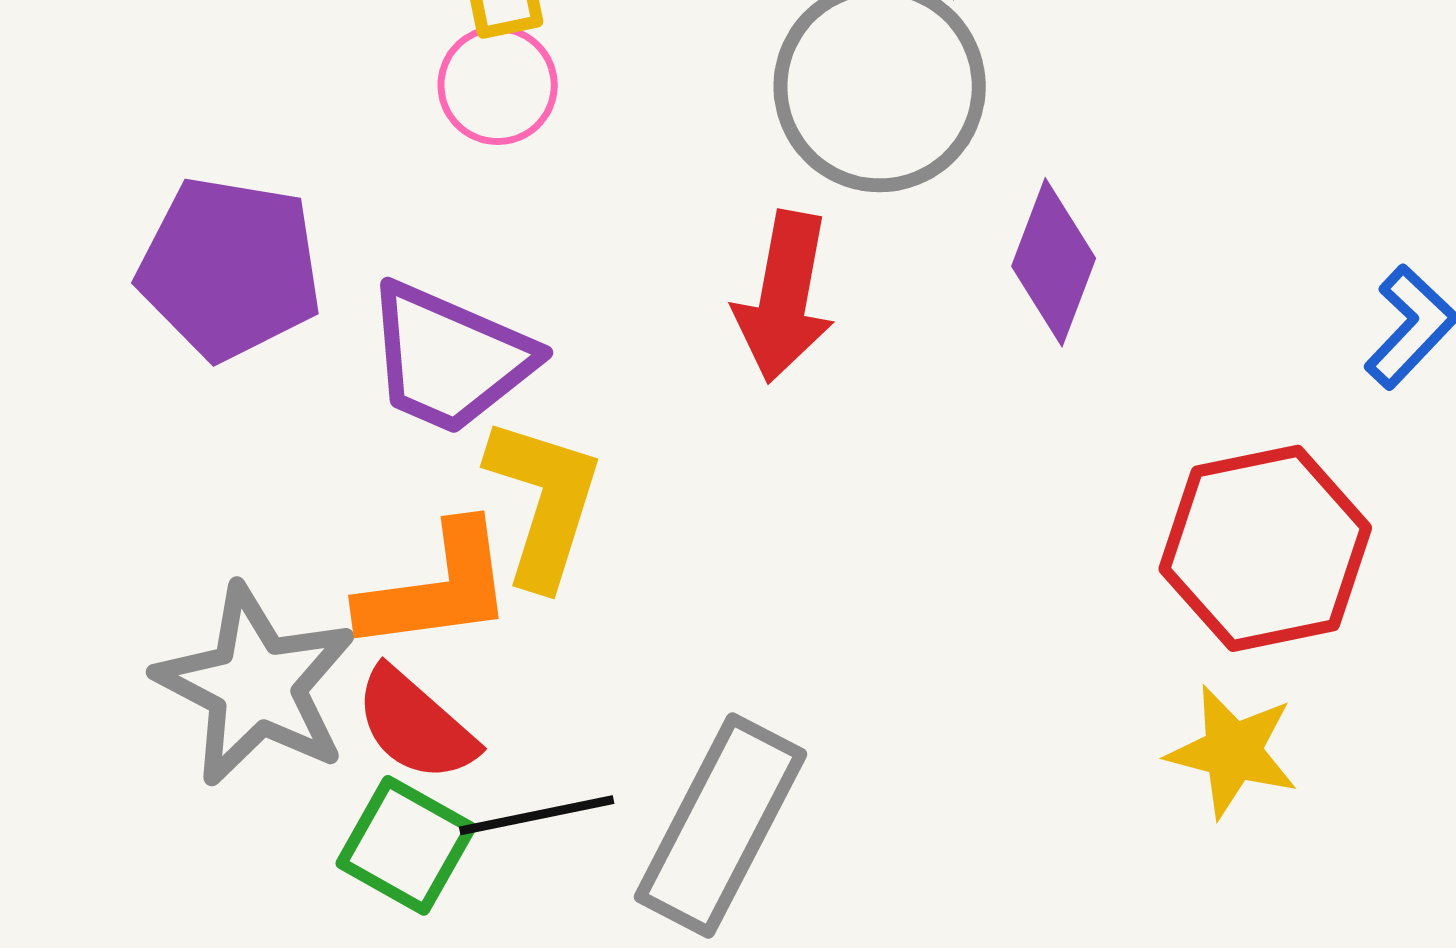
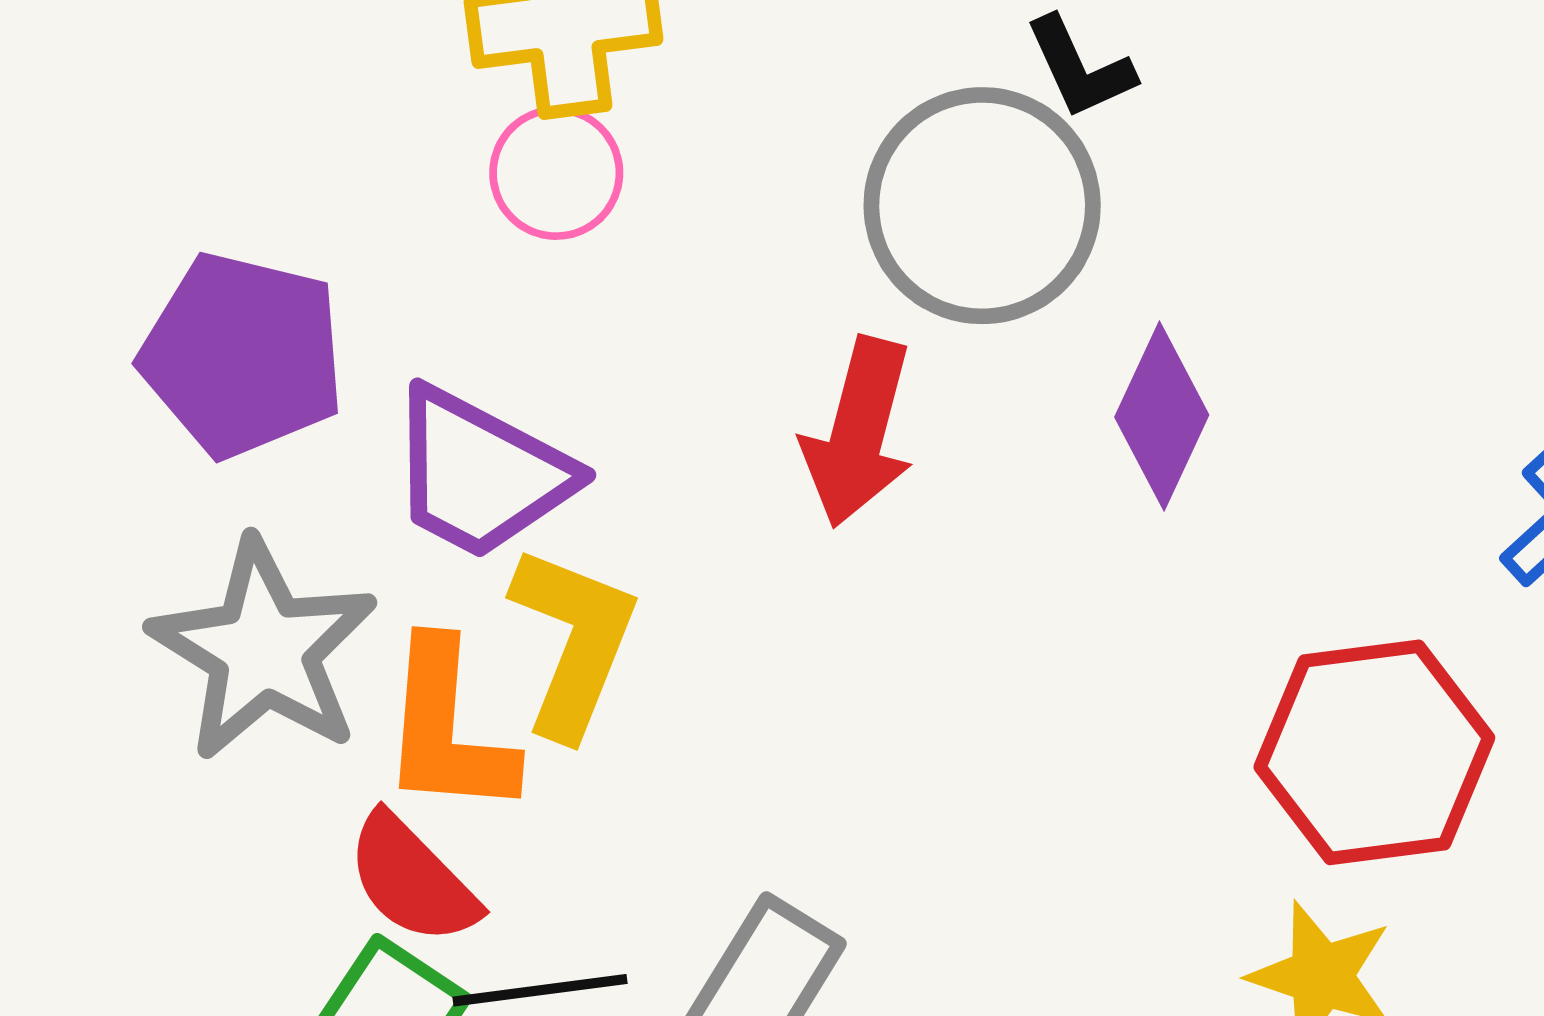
orange L-shape: (437, 588) -> (447, 729), turned 98
gray star: (256, 685) -> (264, 650), moved

